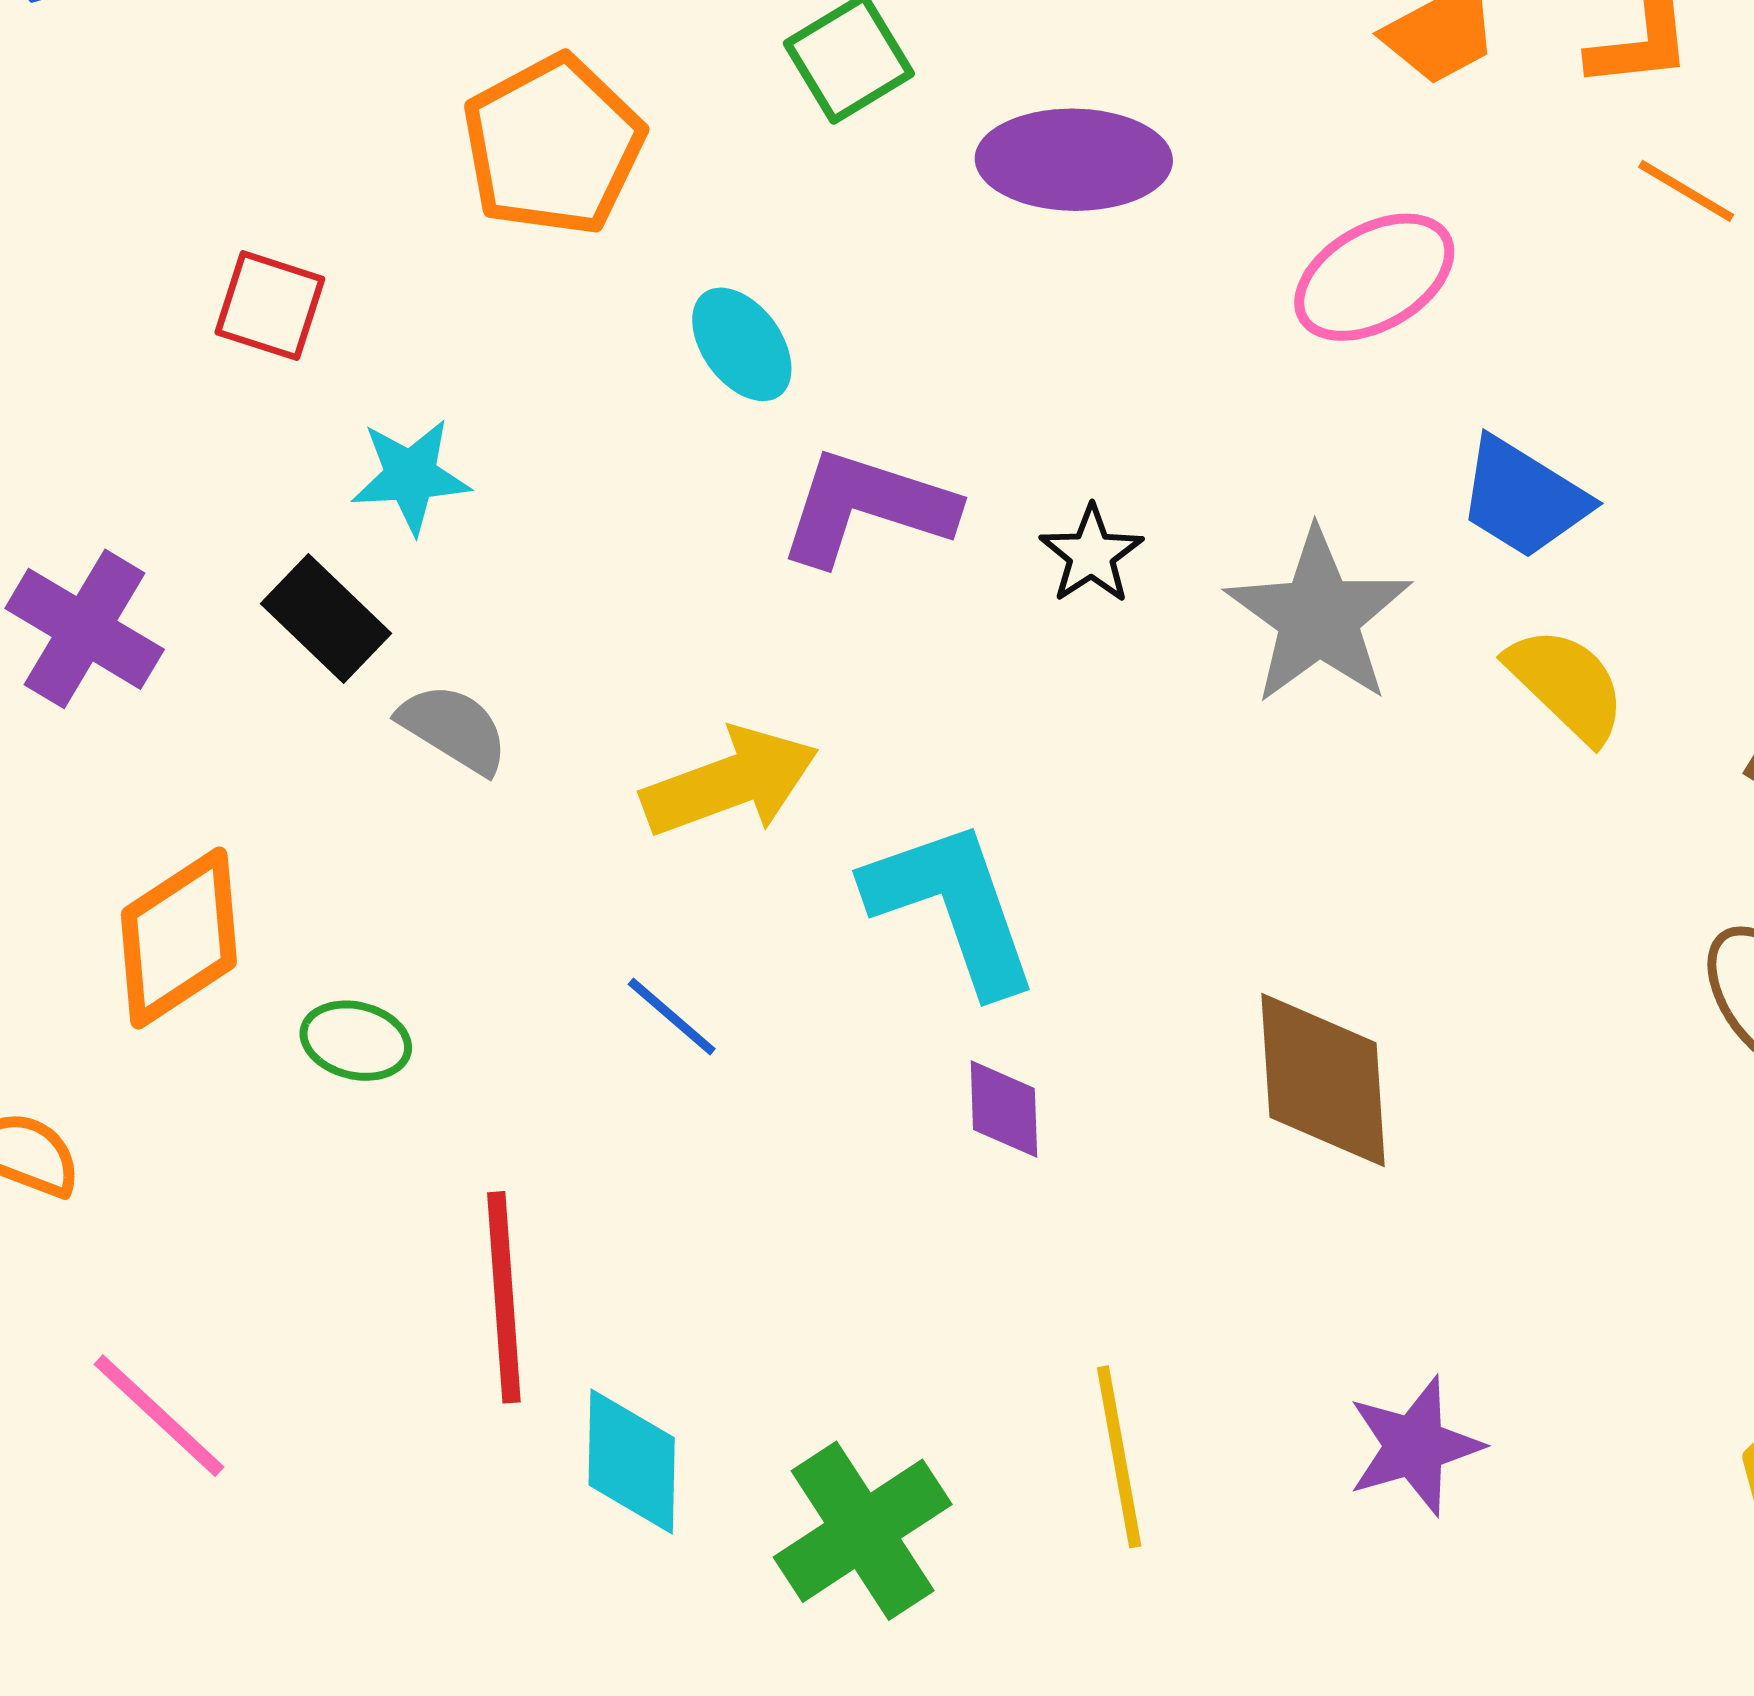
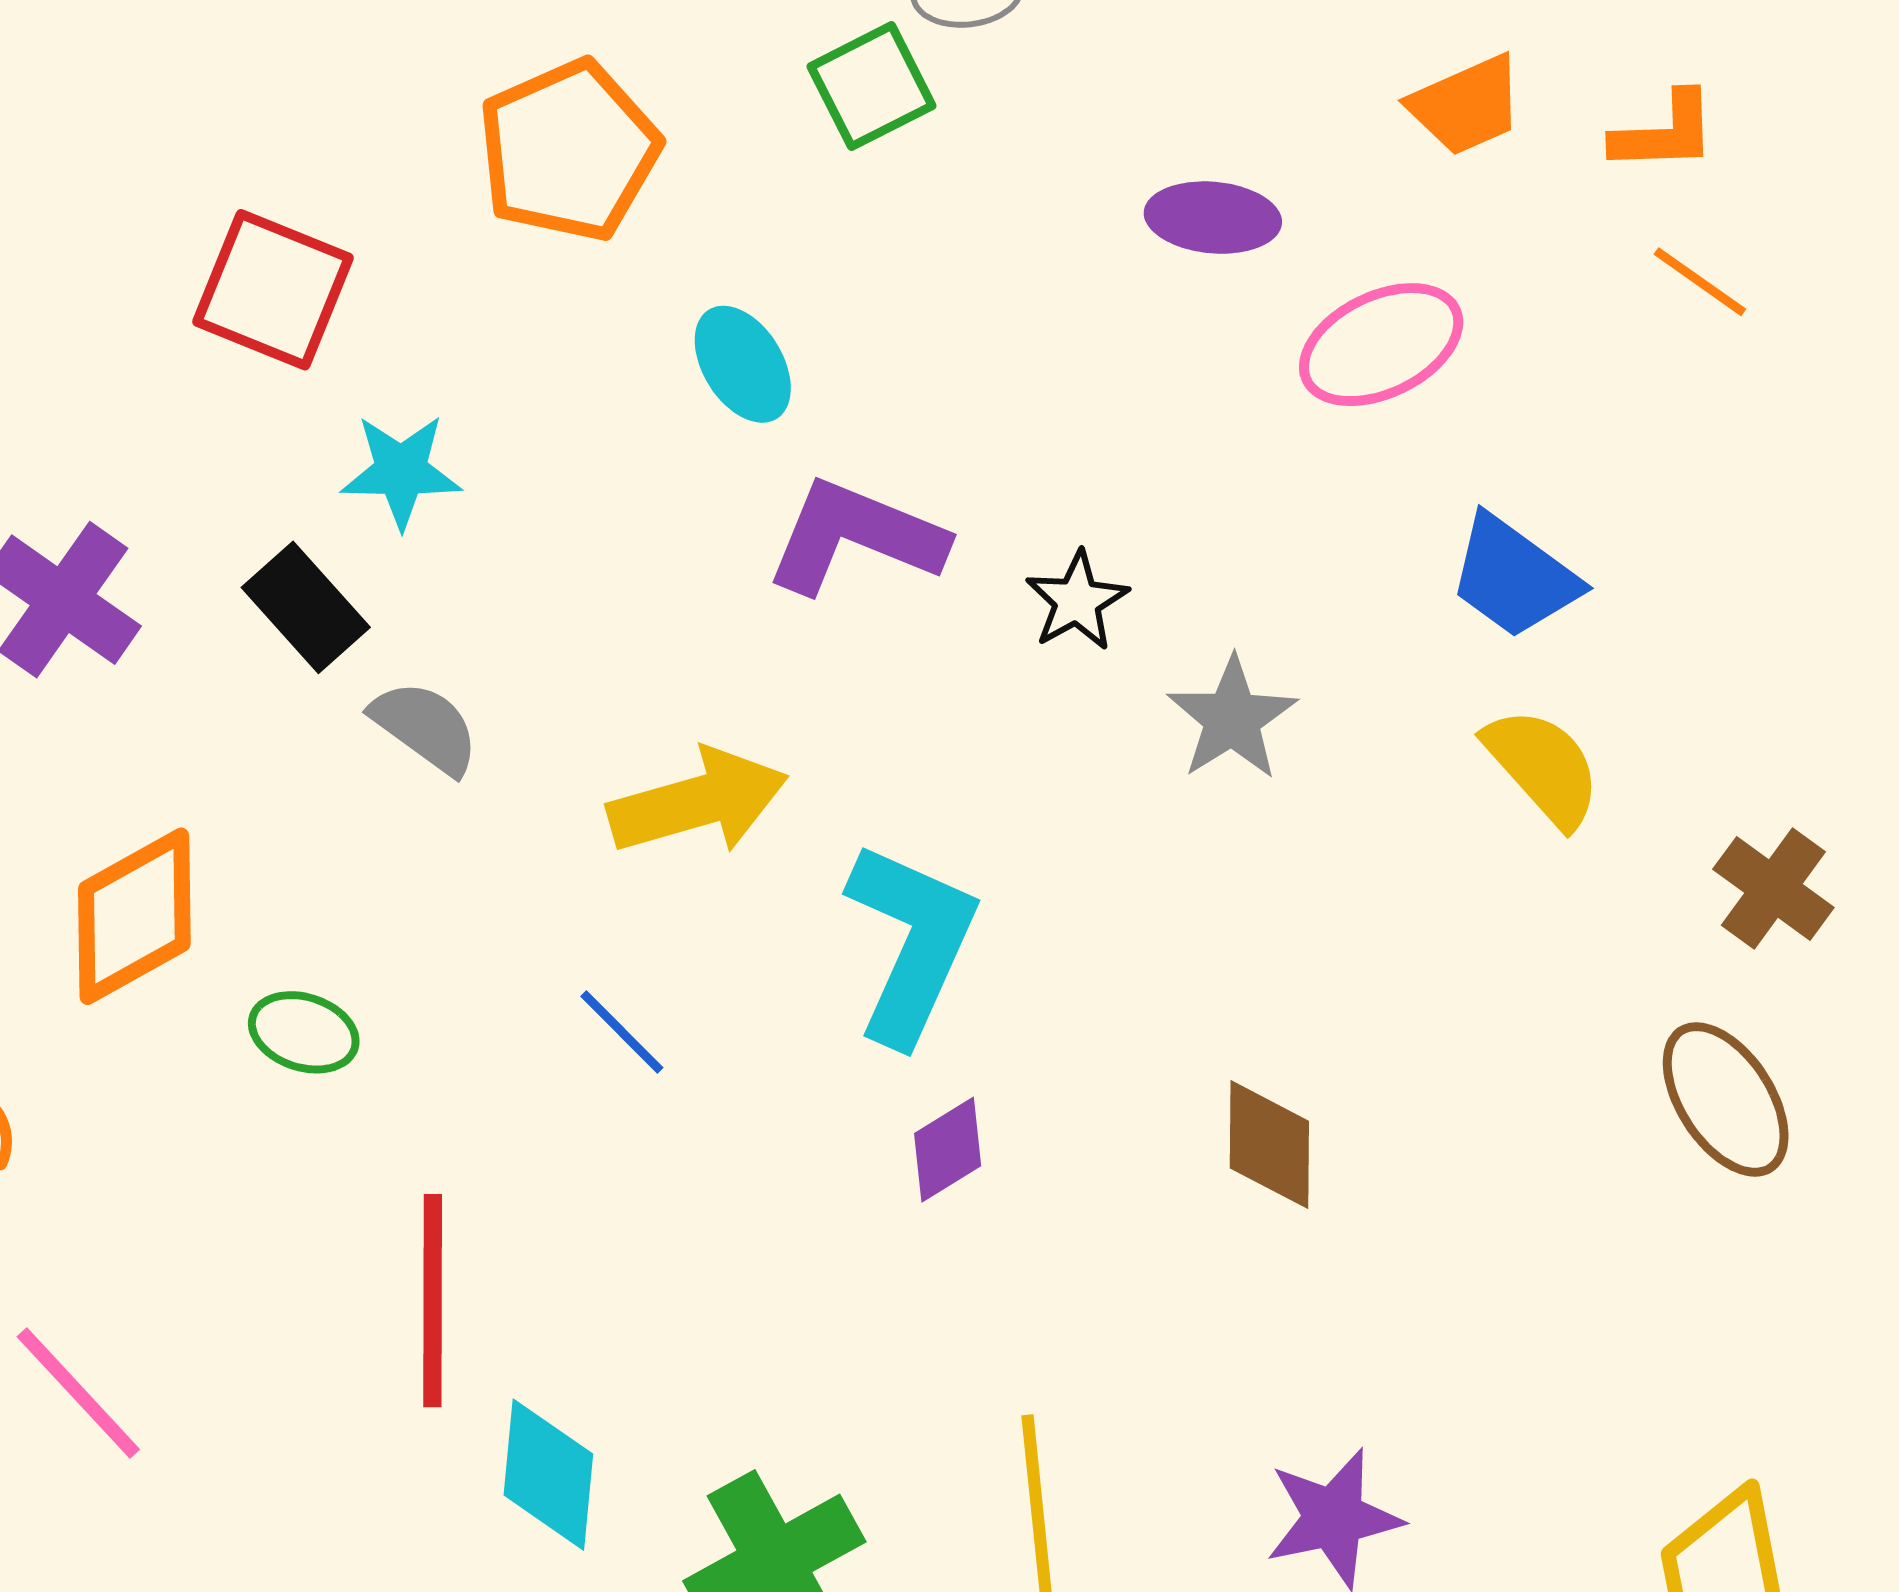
purple ellipse: (1074, 160) -> (1213, 218), moved, size x0.7
red square: (270, 306) -> (273, 290), size x1.4
gray star: (1319, 617) -> (1232, 718), moved, size x0.7
cyan L-shape: (952, 906) -> (911, 943), turned 39
brown diamond: (1323, 1080) -> (1269, 1145), size x0.7
purple diamond: (1004, 1109) -> (948, 1150), turned 56

